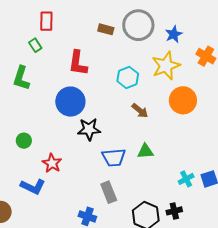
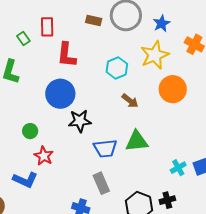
red rectangle: (46, 21) -> (47, 27), moved
green circle: (24, 141) -> (30, 131), moved
green triangle: (145, 151) -> (137, 141), size x1.4

